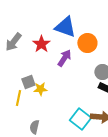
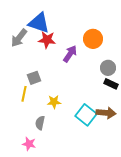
blue triangle: (65, 27) -> (39, 23), moved
red star: (41, 44) -> (47, 40), turned -30
yellow star: (40, 89) -> (54, 102), moved

